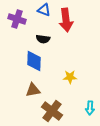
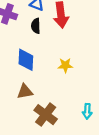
black semicircle: (43, 39) -> (36, 26), moved, turned 80
yellow star: (70, 77) -> (65, 65), moved

